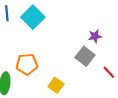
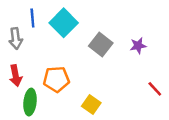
gray square: (85, 56) -> (101, 44), moved

